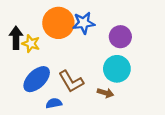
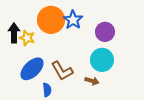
blue star: (84, 23) -> (73, 20), turned -30
blue semicircle: (54, 103) -> (47, 90), turned 96

